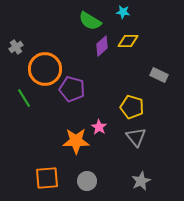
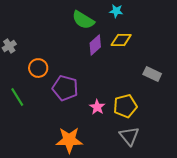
orange circle: (45, 69) -> (38, 68), size x0.6
yellow pentagon: (132, 107) -> (125, 106), turned -30
pink star: (99, 127) -> (97, 107), moved

